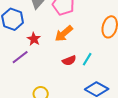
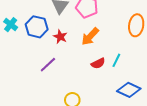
red star: (34, 39) -> (60, 37), moved

